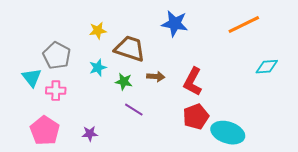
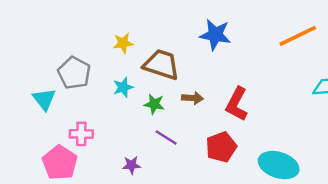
pink cross: (56, 91) -> (81, 134), moved
red pentagon: (196, 117) -> (221, 147), moved
purple star: (90, 134) -> (132, 165), moved

